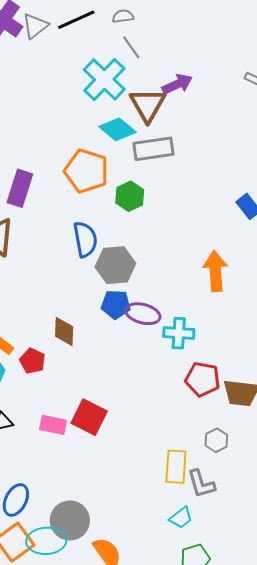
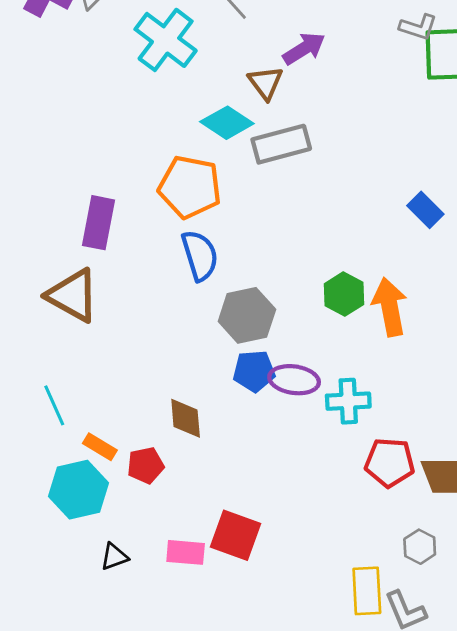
cyan cross: (104, 79) -> (166, 40), moved
brown triangle: (148, 105) -> (265, 83), size x0.7
green hexagon: (130, 196) -> (344, 294), moved
blue semicircle: (85, 239) -> (200, 255), moved
red pentagon: (32, 361) -> (146, 465), turned -30

